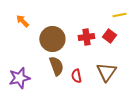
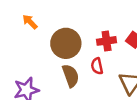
red semicircle: (76, 76) -> (97, 66), moved

